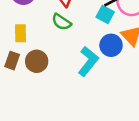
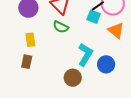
blue circle: (111, 45) -> (106, 64), moved
brown circle: (37, 61) -> (73, 78), moved

